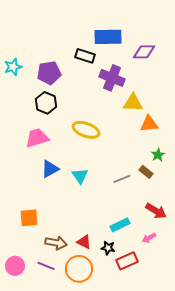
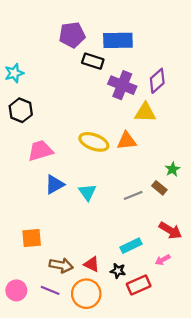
purple diamond: (144, 52) -> (157, 81), moved, turned -40
purple pentagon: (49, 73) -> (72, 35), moved
black hexagon: (46, 103) -> (21, 110), moved
orange triangle: (149, 124) -> (127, 141), moved

